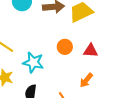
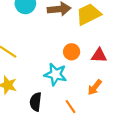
cyan star: (33, 62) -> (56, 74), moved

